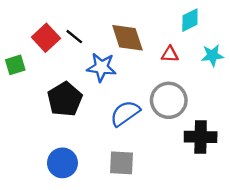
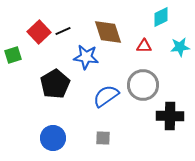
black line: (74, 37) -> (63, 31), turned -63
gray square: (121, 163) -> (103, 138), size x0.7

